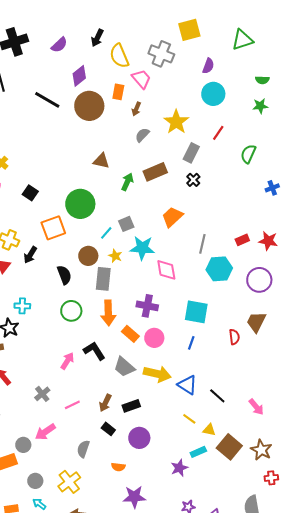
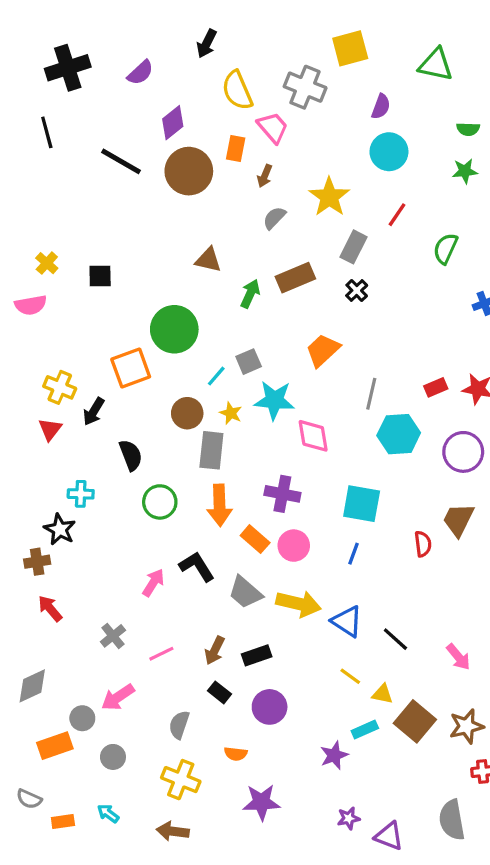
black arrow: (97, 38) -> (207, 44), moved
green triangle: (242, 40) -> (436, 65), turned 30
black square: (30, 193) -> (100, 276), moved, turned -35
black semicircle: (64, 275) -> (131, 455), moved
brown star: (261, 450) -> (466, 726), turned 30
gray circle: (35, 481) -> (113, 757), moved
yellow cross: (69, 482) -> (181, 780), moved, turned -30

